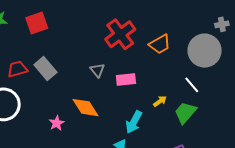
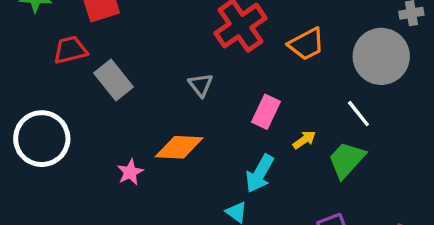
red trapezoid: (17, 69) -> (70, 50), moved
pink rectangle: (126, 80) -> (266, 112), moved, turned -60
orange diamond: (85, 108) -> (179, 147), turned -56

